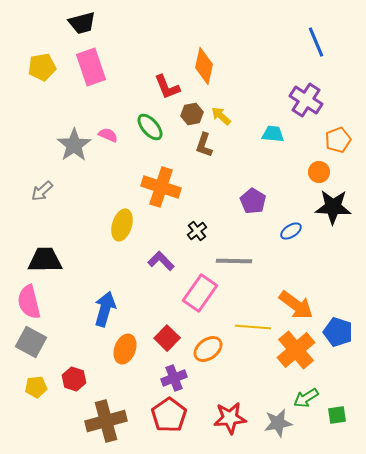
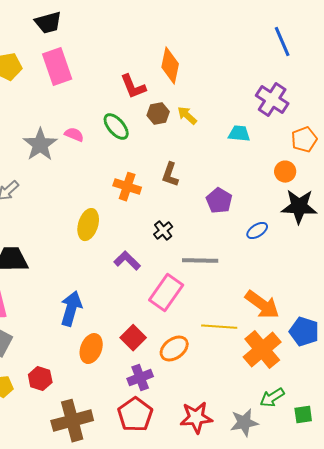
brown L-shape: (204, 145) -> (170, 175), moved
orange cross: (161, 187) -> (127, 187), size x0.7

